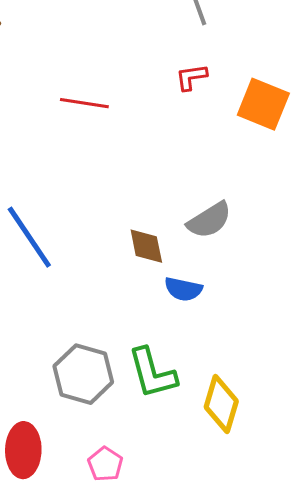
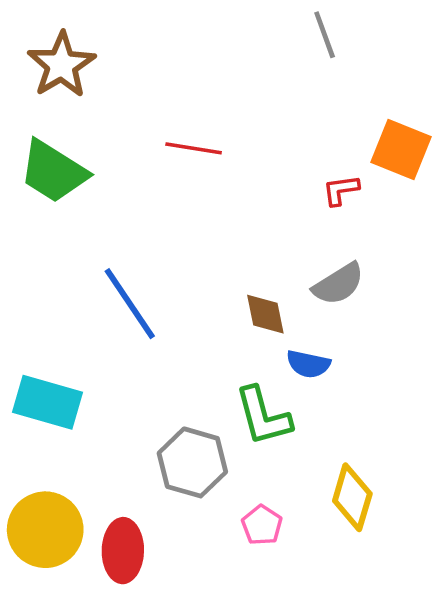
red L-shape: (191, 77) -> (341, 190), moved
green L-shape: (152, 373) -> (263, 416), moved
pink pentagon: (105, 464) -> (262, 525), moved

